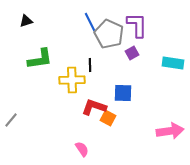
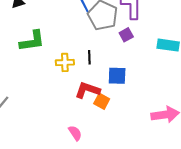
black line: (90, 65) -> (89, 57), moved
yellow cross: (72, 80) -> (65, 62), size x0.7

